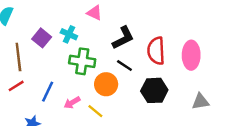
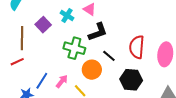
cyan cross: (69, 34) -> (67, 15), moved
black L-shape: (123, 38) -> (98, 32), moved
blue line: (48, 92) -> (42, 81), moved
pink arrow: (72, 103) -> (62, 81), turned 152

